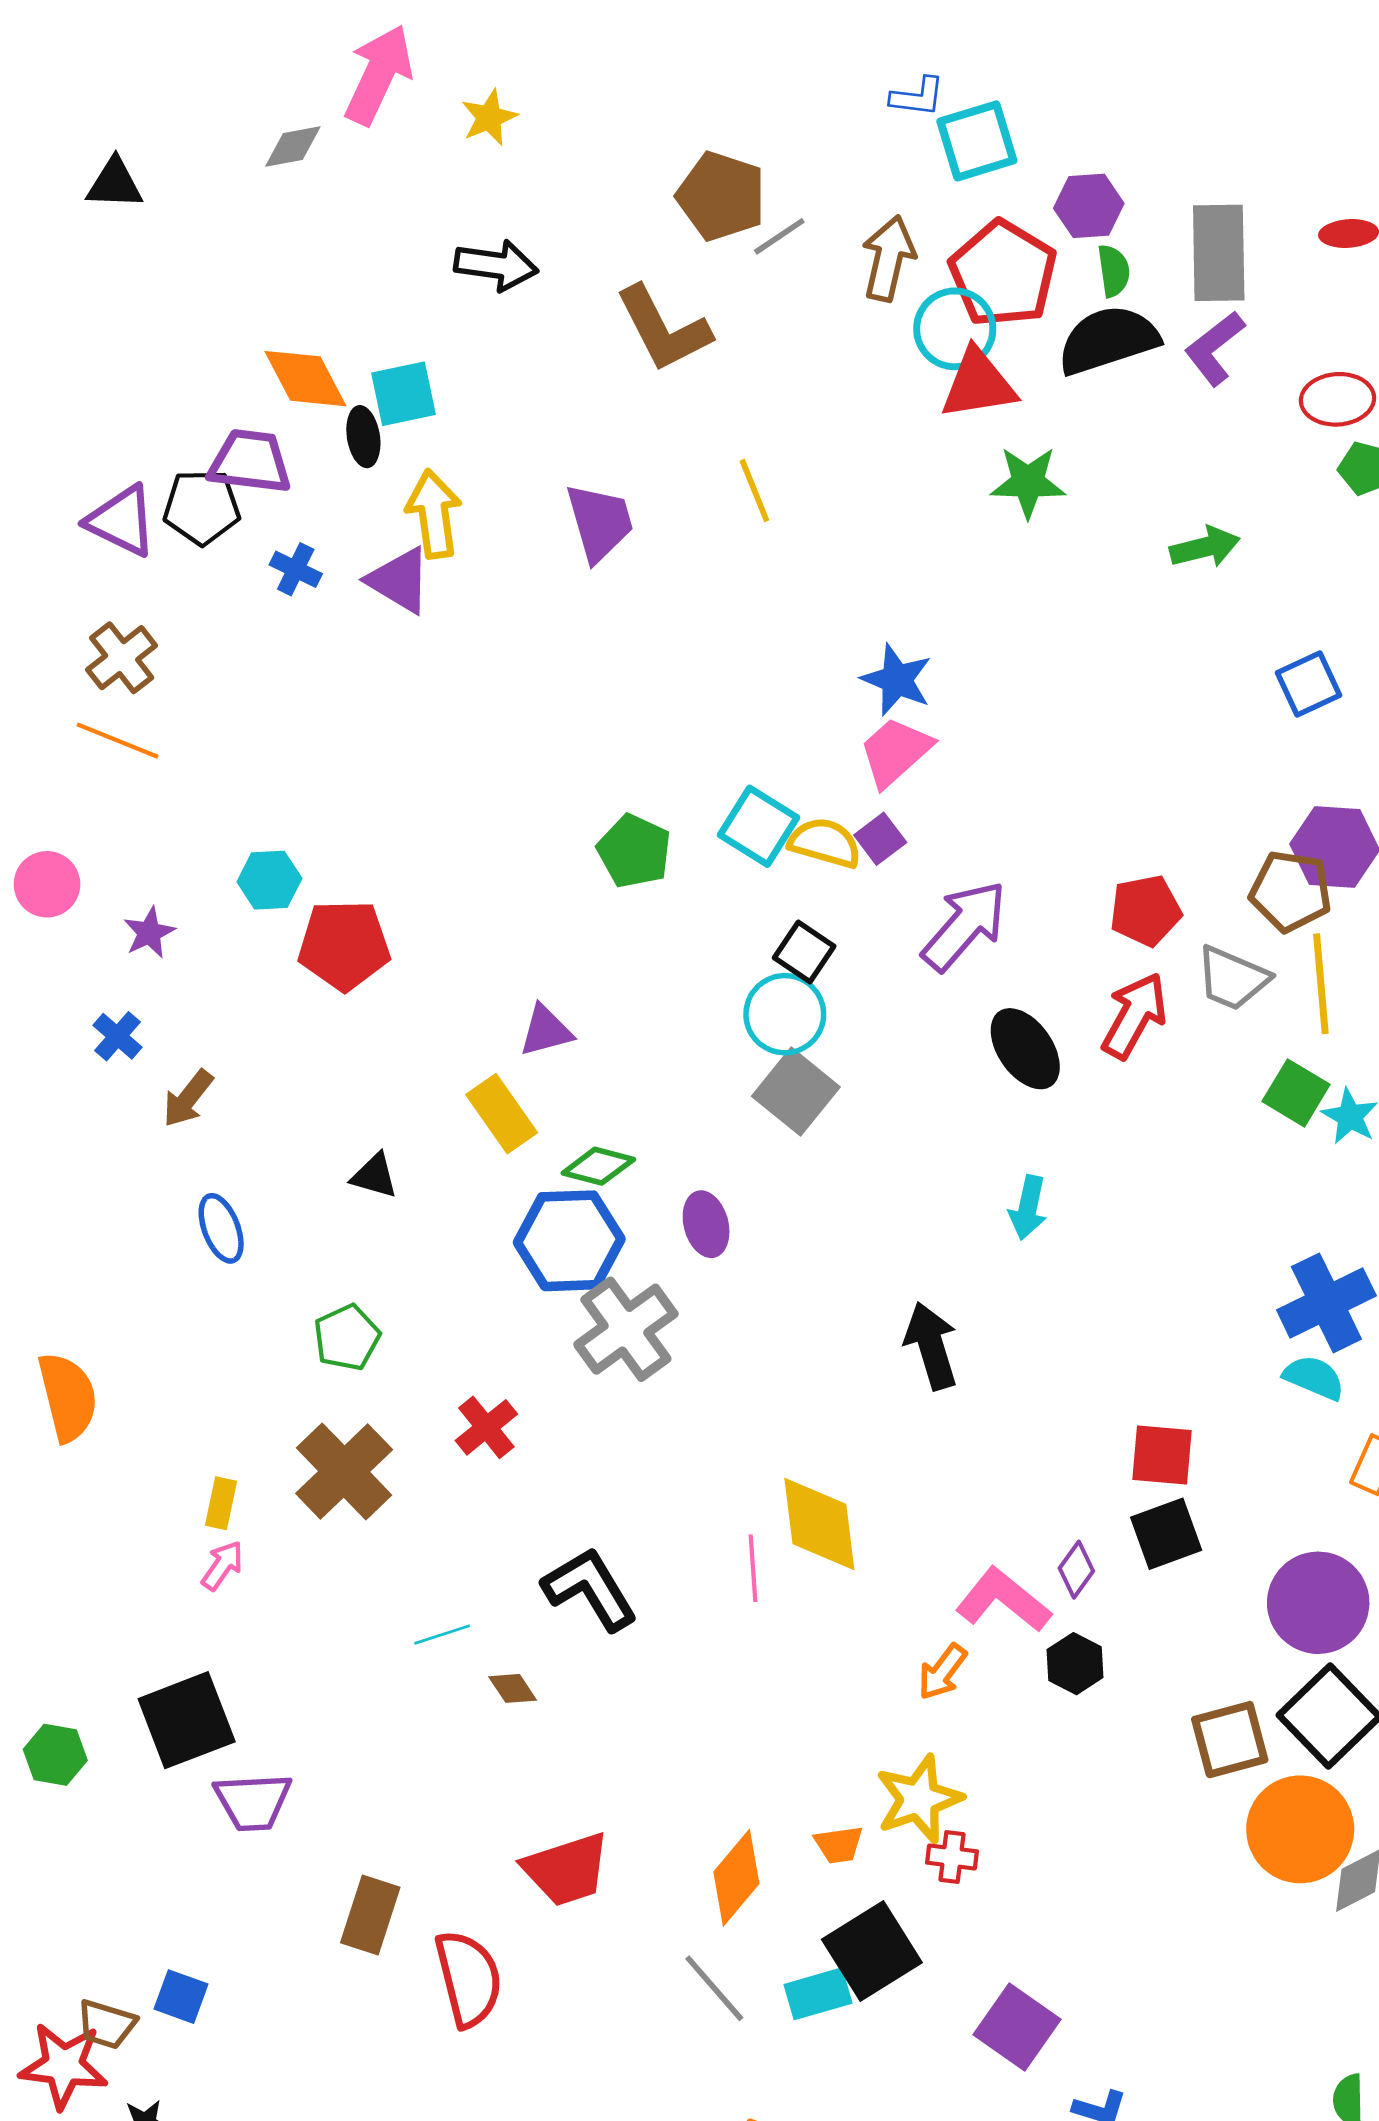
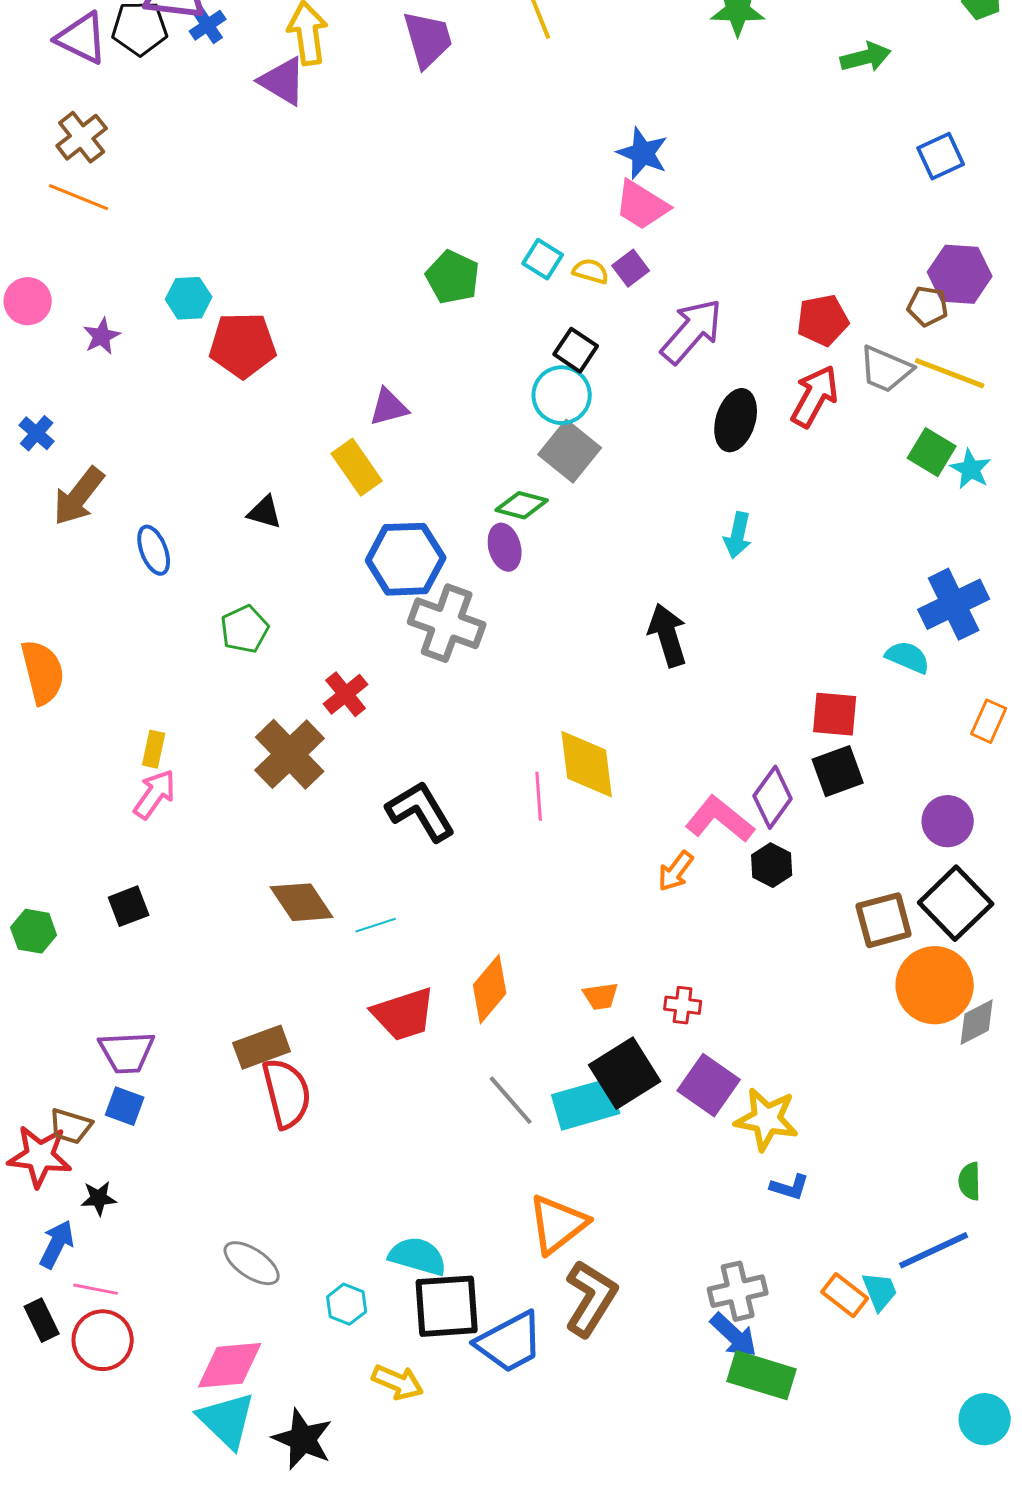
blue cross: (296, 569) -> (208, 25), moved, turned 30
pink trapezoid: (895, 752) -> (642, 205), turned -106
cyan square: (759, 826) -> (543, 259), size x0.7
yellow semicircle: (825, 843) -> (591, 271), size x0.7
brown pentagon: (1291, 891) -> (928, 306), size x0.7
yellow line: (1321, 984) -> (950, 373), turned -64
blue cross: (117, 1036) -> (37, 433), moved
black ellipse: (1025, 1049) -> (736, 420), turned 52
brown arrow: (188, 1098) -> (79, 496), moved, size x1.4
green diamond: (598, 1166) -> (522, 505), moved
gray cross: (626, 1329) -> (447, 623), turned -34
cyan semicircle: (1314, 1378) -> (908, 657), moved
brown cross: (344, 1472) -> (290, 754), moved
pink arrow: (222, 1565) -> (155, 794), size x1.4
purple diamond: (1076, 1570) -> (773, 797), size x1.5
purple circle: (1318, 1603) -> (948, 821), size x0.7
cyan line: (442, 1635) -> (376, 925), moved
brown diamond: (513, 1688) -> (302, 902), moved, size x1.8
black square: (187, 1720) -> (129, 906), size x0.6
yellow star: (919, 1799) -> (767, 1119), moved, turned 30
purple trapezoid: (253, 1802) -> (127, 1052), moved
orange diamond: (736, 1878) -> (490, 989), moved
brown rectangle: (370, 1915) -> (262, 1047), turned 52
red semicircle: (468, 1979) -> (287, 1093), moved
cyan rectangle: (818, 1994) -> (586, 1104), size x1.4
purple square: (1017, 2027) -> (709, 1085), moved

